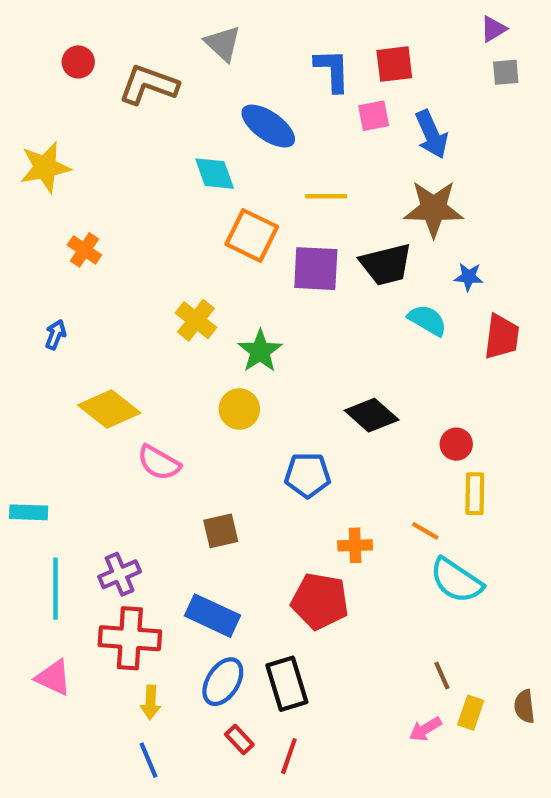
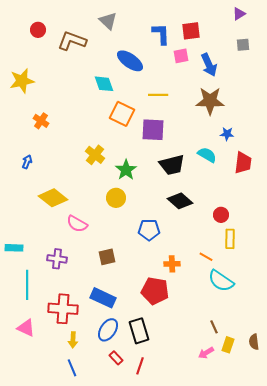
gray square: (506, 72) -> (243, 45), moved
black trapezoid: (386, 264) -> (172, 165), moved
purple cross: (120, 574) -> (57, 259), moved, turned 30

